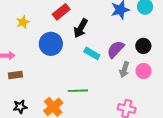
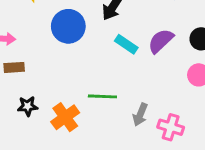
gray arrow: (124, 70) -> (140, 115), moved
black star: (20, 107) -> (28, 106), moved

